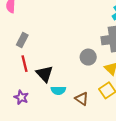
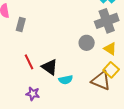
gray rectangle: (22, 40) -> (21, 24), moved
brown triangle: (82, 99) -> (101, 81), moved, size x1.5

